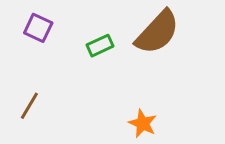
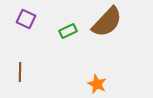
brown line: (29, 106) -> (20, 72), turned -30

